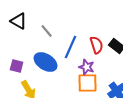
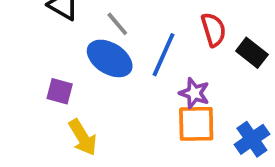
red semicircle: (97, 45) -> (214, 30), moved
blue ellipse: (46, 62) -> (110, 58), moved

